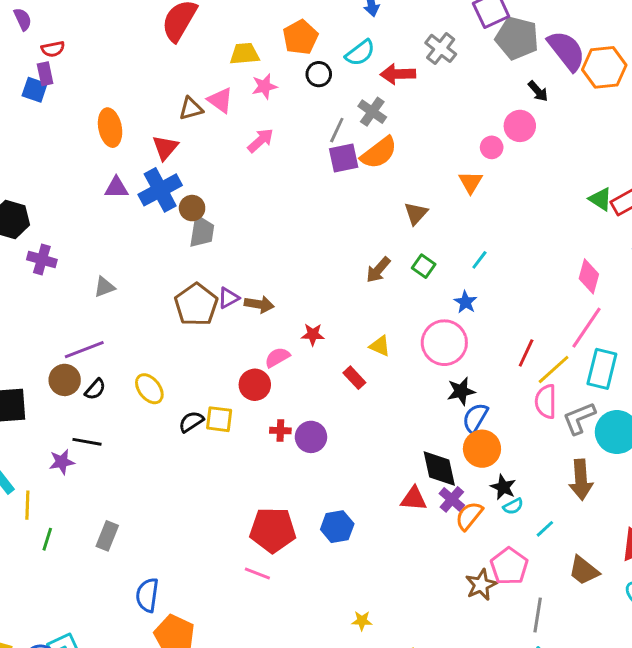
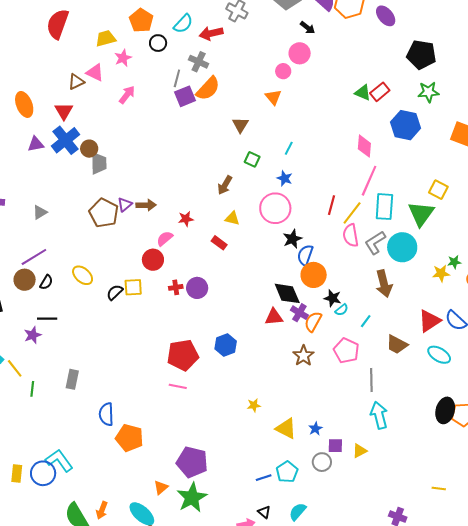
brown arrow: (378, 270) -> (225, 185), moved
yellow line: (27, 505) -> (15, 368), turned -30
brown star: (481, 585) -> (303, 356), moved

